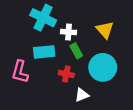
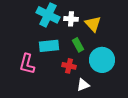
yellow triangle: (105, 30) -> (93, 24), moved
white cross: (68, 32) -> (71, 19), moved

